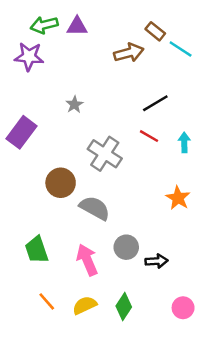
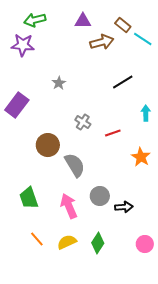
purple triangle: (77, 26) -> (83, 21), moved
red line: (149, 136) -> (113, 133), moved, turned -49
gray cross: (105, 154) -> (83, 122), size x0.6
gray semicircle: (95, 208) -> (75, 165), turned 30

